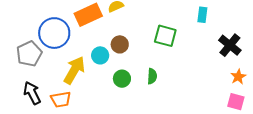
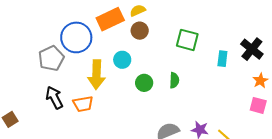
cyan rectangle: (202, 15) -> (222, 59), moved
brown circle: (120, 44) -> (140, 31), moved
yellow arrow: (74, 70) -> (96, 75), turned 152

